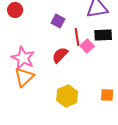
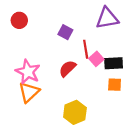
black rectangle: (103, 35) -> (114, 63), moved
orange square: (107, 95) -> (115, 85), moved

